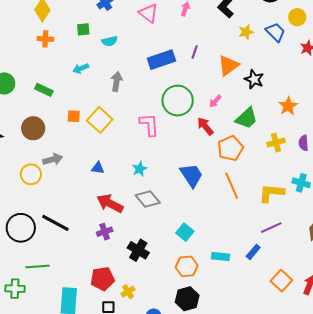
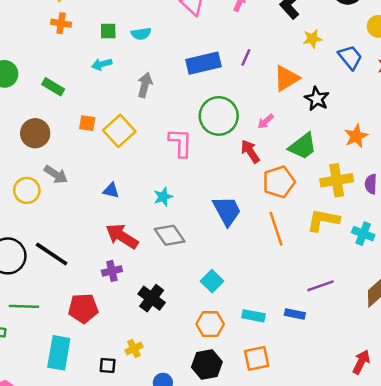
green square: (83, 29) -> (108, 31), moved
blue trapezoid: (275, 32) -> (350, 57), moved
yellow cross: (276, 143) -> (337, 180), size x1.4
gray arrow: (53, 159) -> (56, 174), turned 42
yellow L-shape: (271, 193) -> (323, 220), moved
blue rectangle: (253, 252) -> (295, 314), turned 56
red pentagon: (103, 279) -> (83, 308), moved
orange square: (281, 281) -> (257, 358), moved, turned 30

